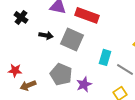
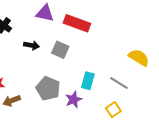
gray square: (72, 39) -> (60, 50), size x0.7
cyan rectangle: (105, 57) -> (88, 81), moved

